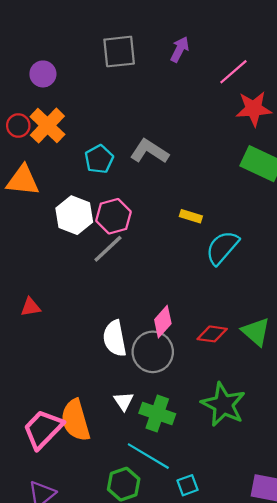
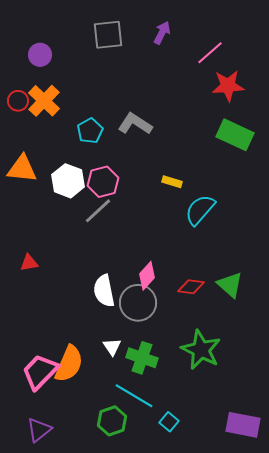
orange triangle: (23, 180) -> (22, 169), moved
orange semicircle: (75, 420) -> (69, 364), turned -141
cyan square: (188, 485) -> (169, 422), turned -30

